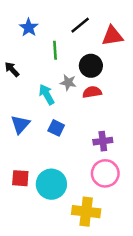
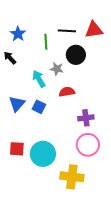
black line: (80, 25) -> (67, 31), moved, turned 42
blue star: (29, 28) -> (18, 34), moved
red semicircle: (92, 92) -> (67, 92), moved
blue square: (56, 128) -> (39, 107), moved

